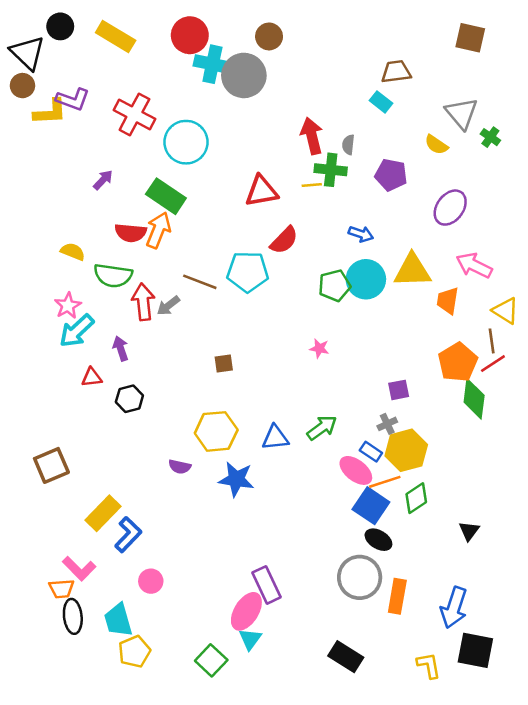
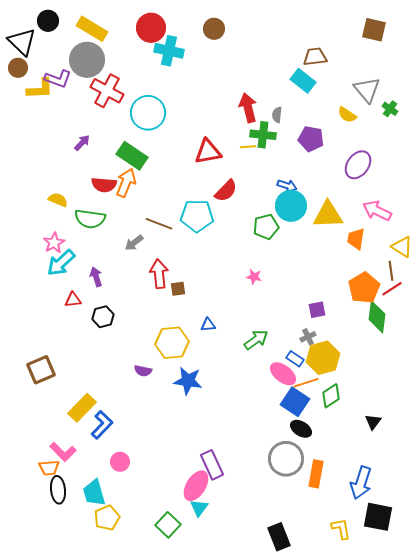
gray circle: (244, 75) -> (87, 60), moved
cyan rectangle: (381, 102) -> (303, 81), size x1.4
cyan circle: (366, 279) -> (291, 206), moved
red arrow: (143, 302) -> (159, 274), moved
blue triangle: (275, 438) -> (208, 325), moved, size x0.7
black rectangle: (346, 657) -> (279, 537), moved, turned 36

